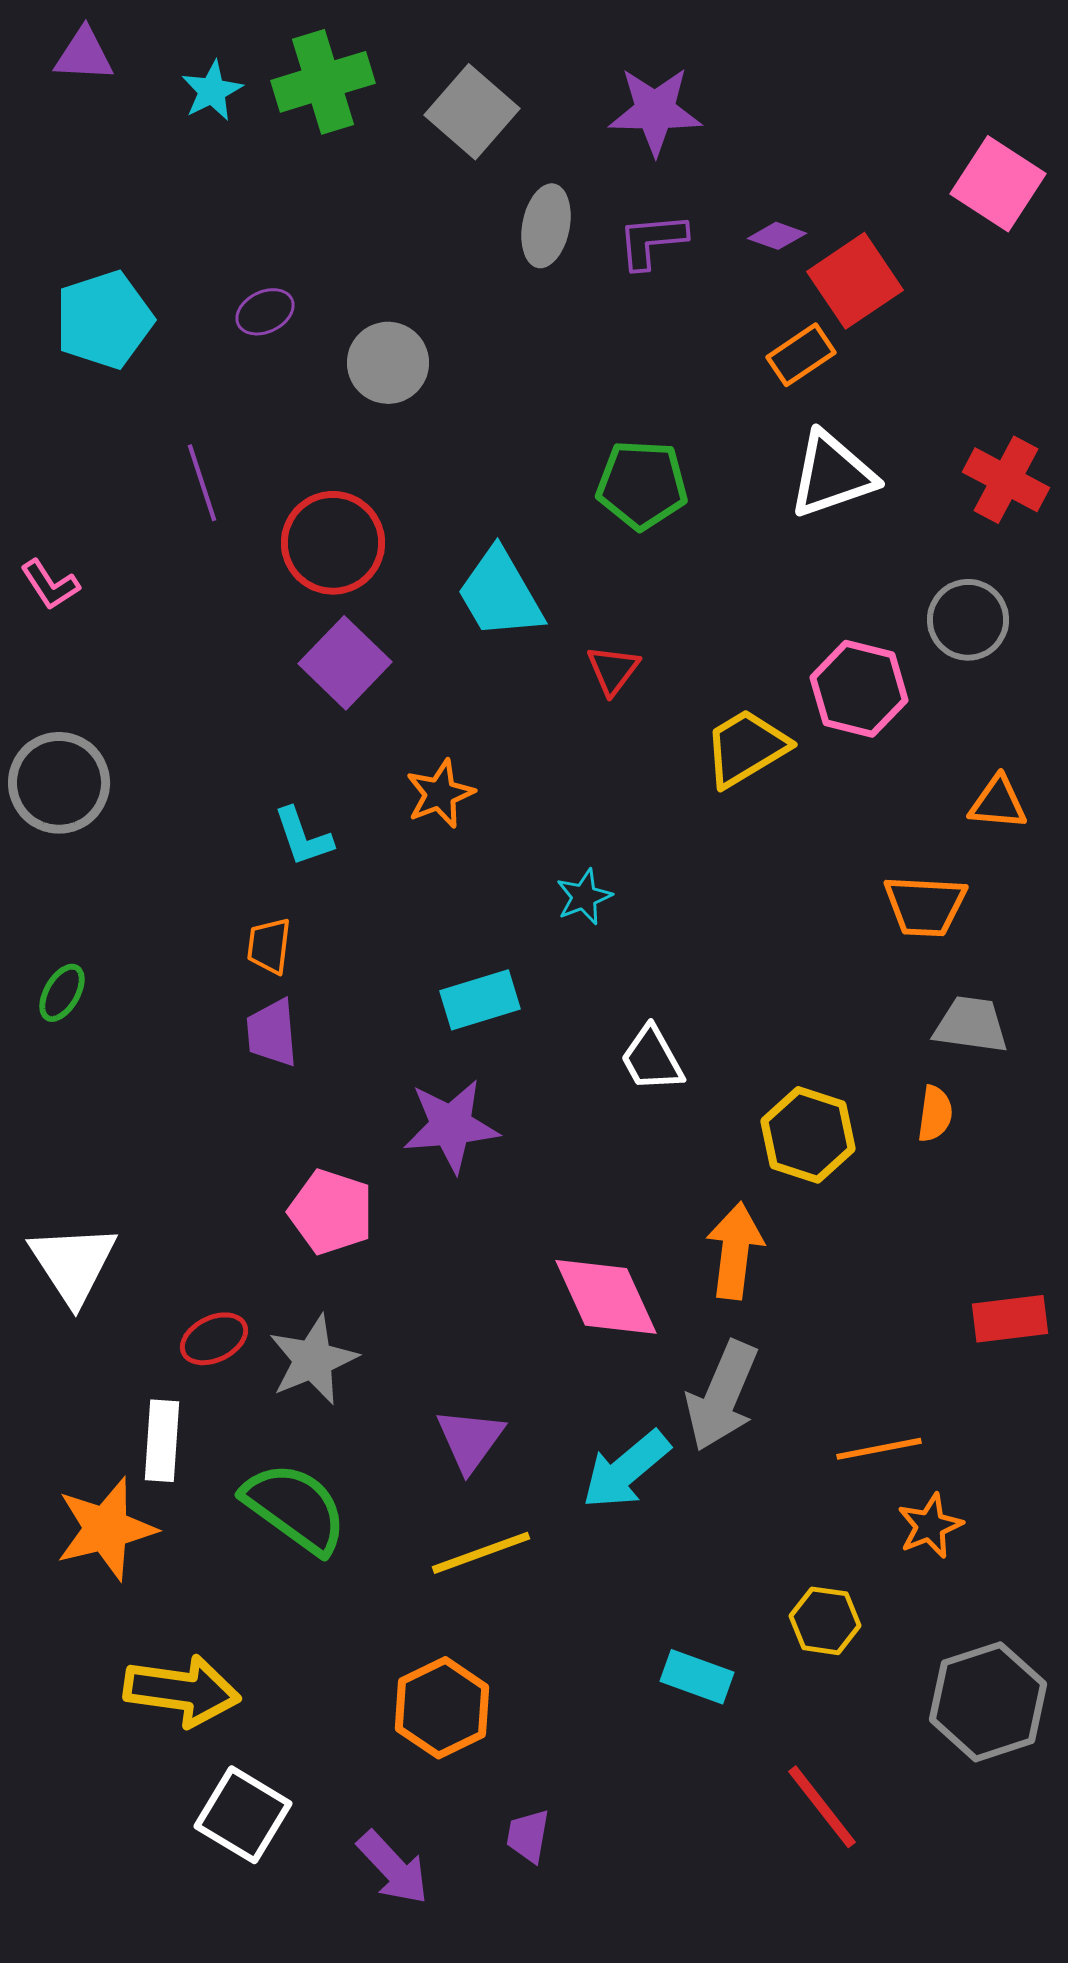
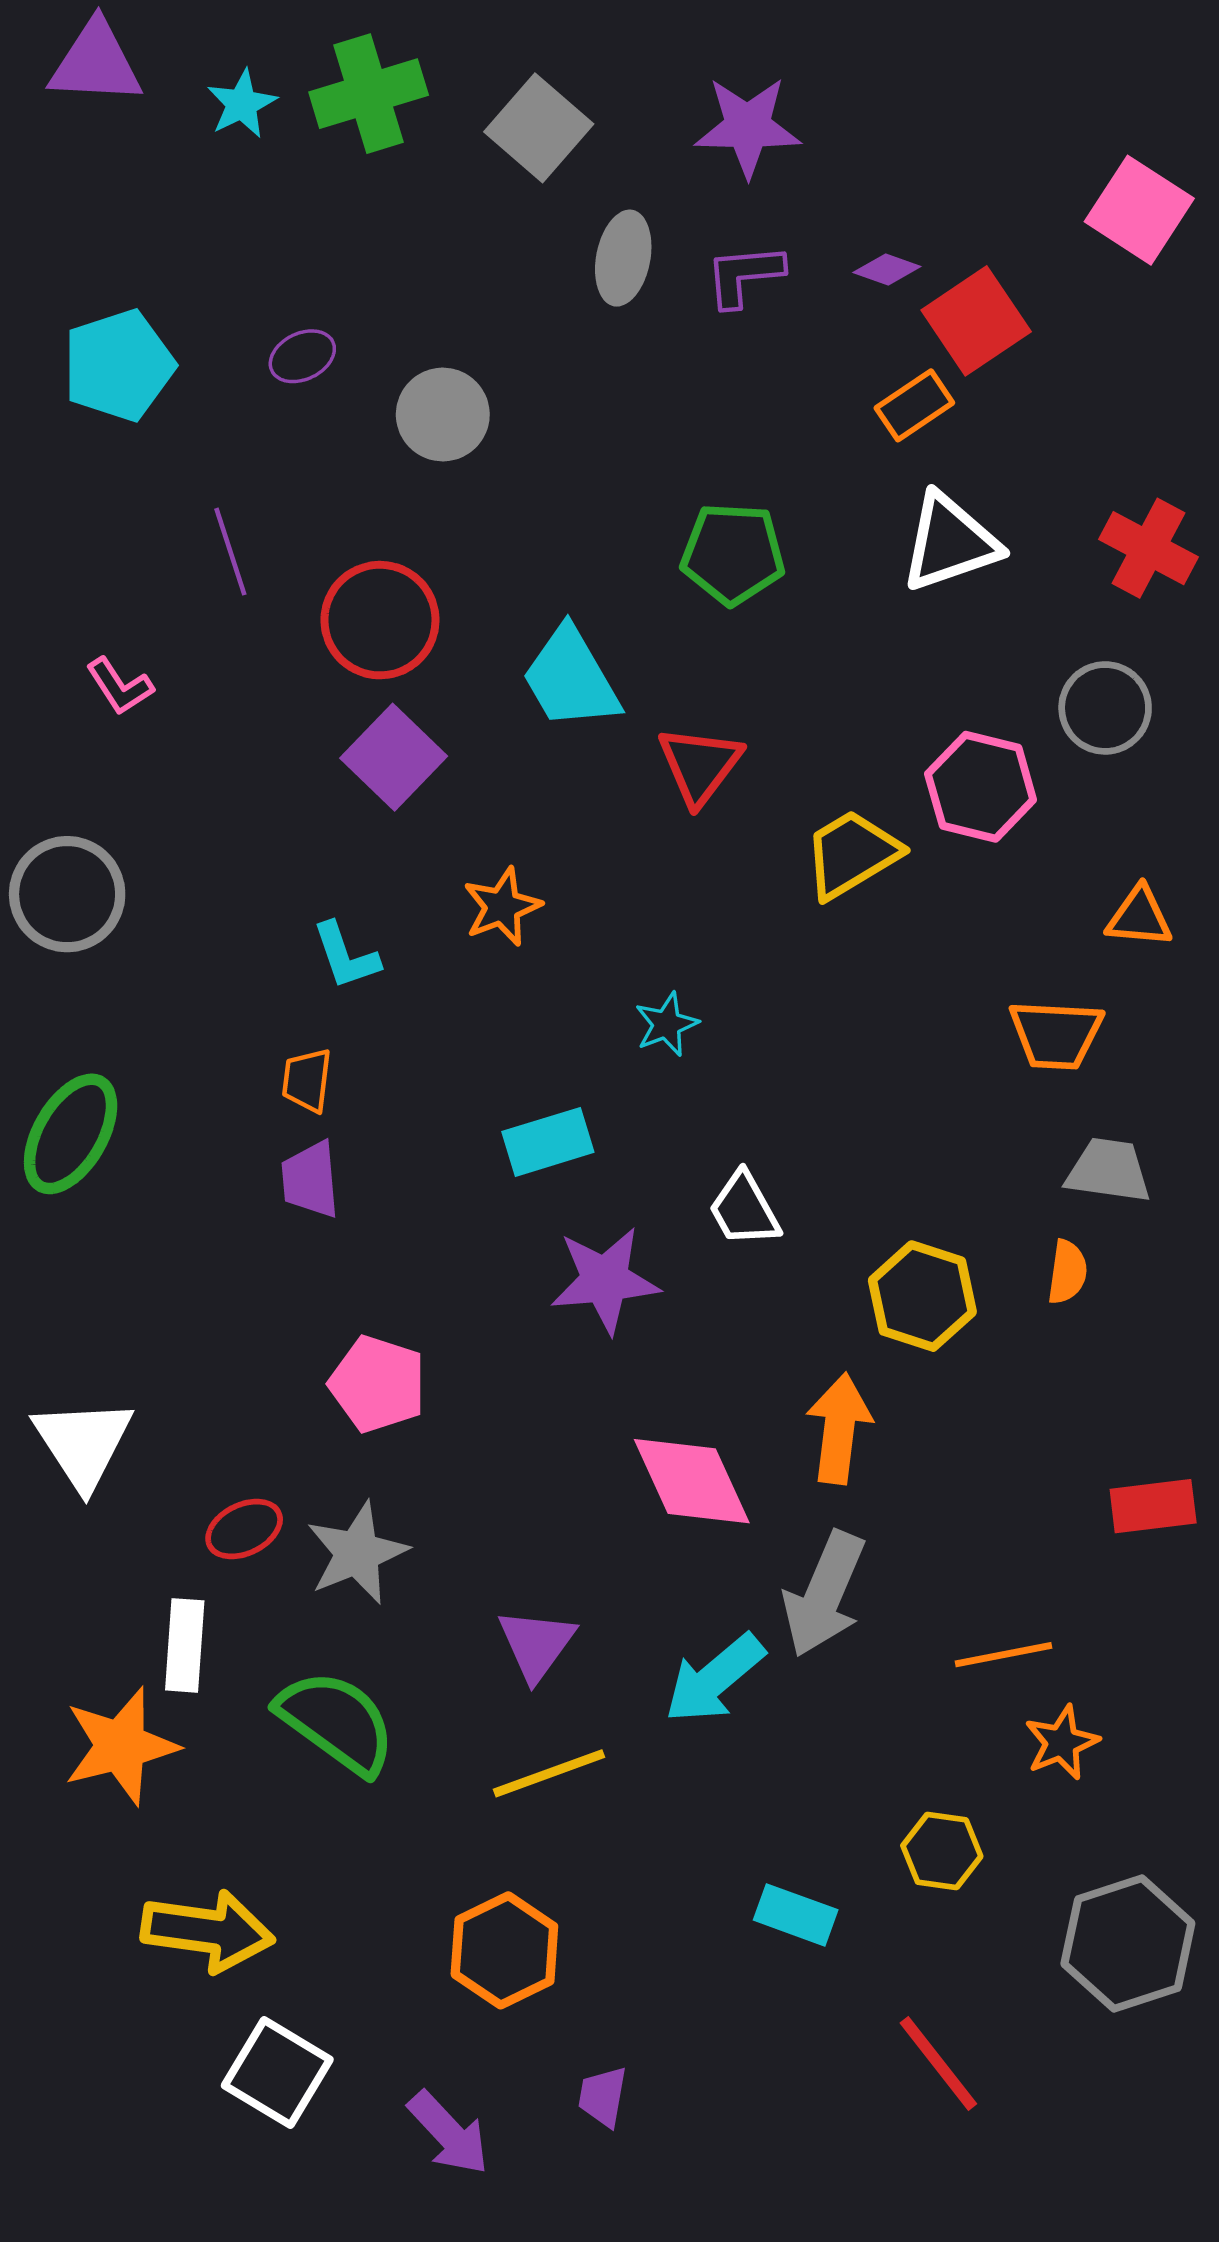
purple triangle: (84, 55) -> (96, 63), size x1.4
pink L-shape: (50, 585) -> (120, 686), moved
red triangle: (613, 670) -> (700, 765), size x1.4
green ellipse: (62, 993) -> (71, 1134), size x1.8
purple star: (451, 1126) -> (605, 1280), moved

